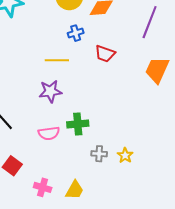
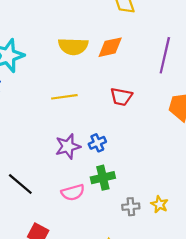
blue cross: (76, 33) -> (97, 143), moved
yellow line: (57, 60) -> (64, 97), moved

